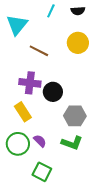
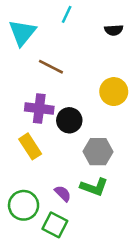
black semicircle: (78, 11) -> (114, 30), moved
yellow circle: (78, 43) -> (114, 92), moved
purple semicircle: (40, 141) -> (63, 194), moved
green circle: (18, 144) -> (24, 205), moved

